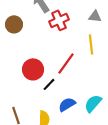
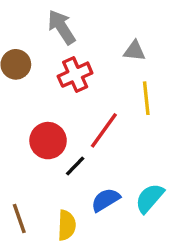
gray triangle: (95, 16) -> (134, 51), moved
red cross: (59, 20) -> (75, 75), moved

